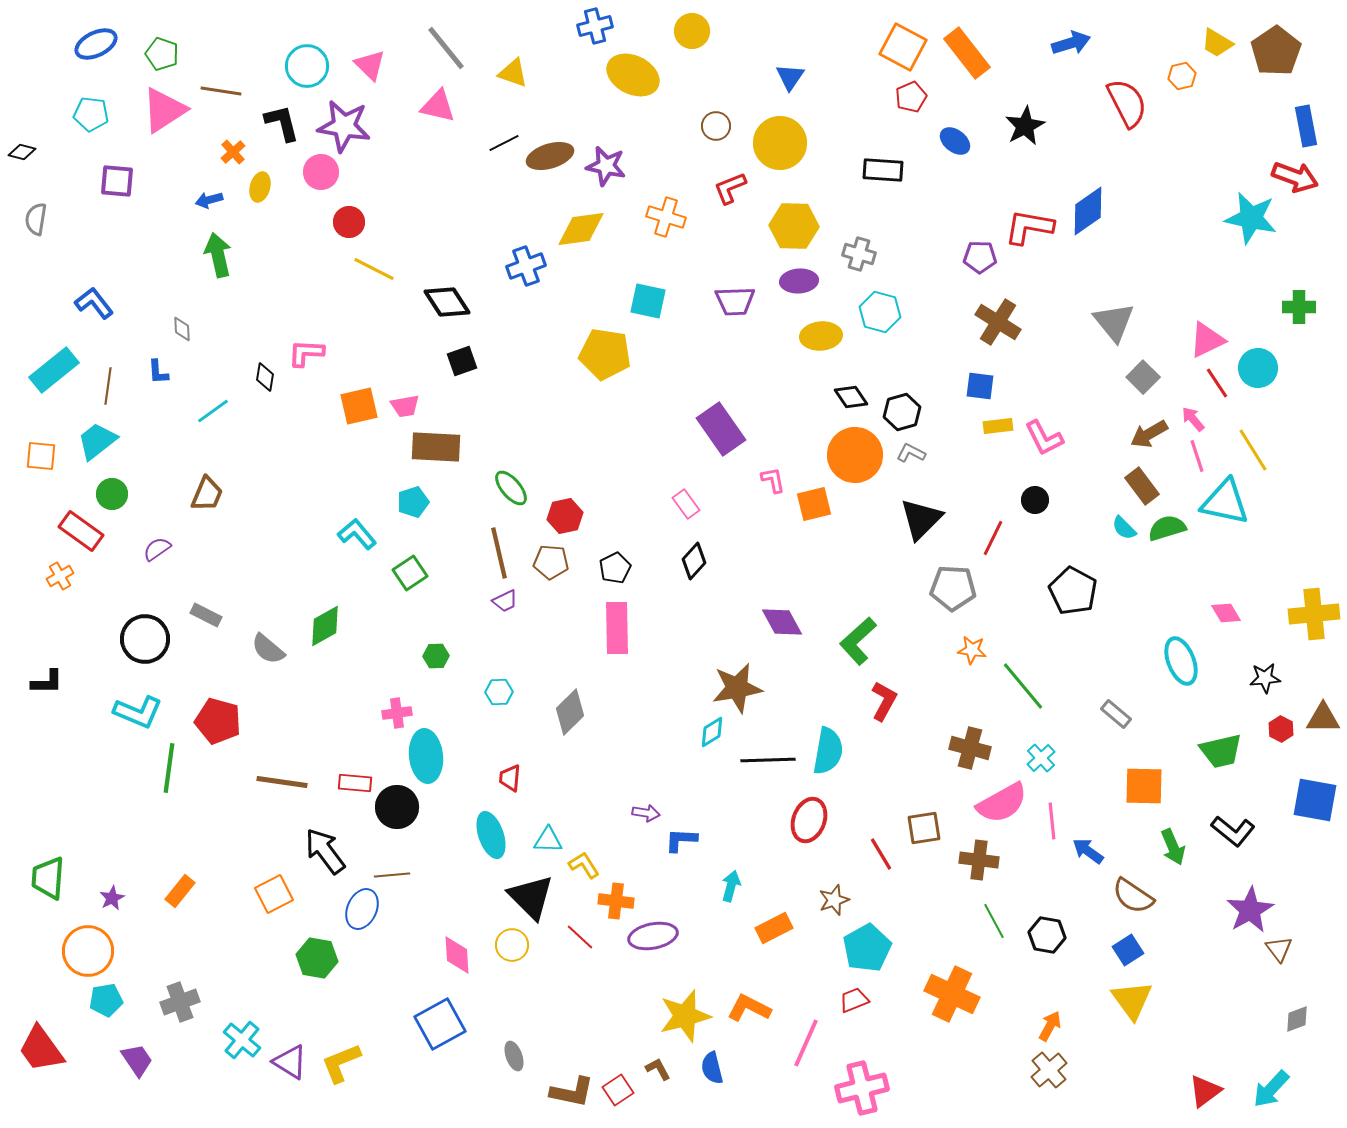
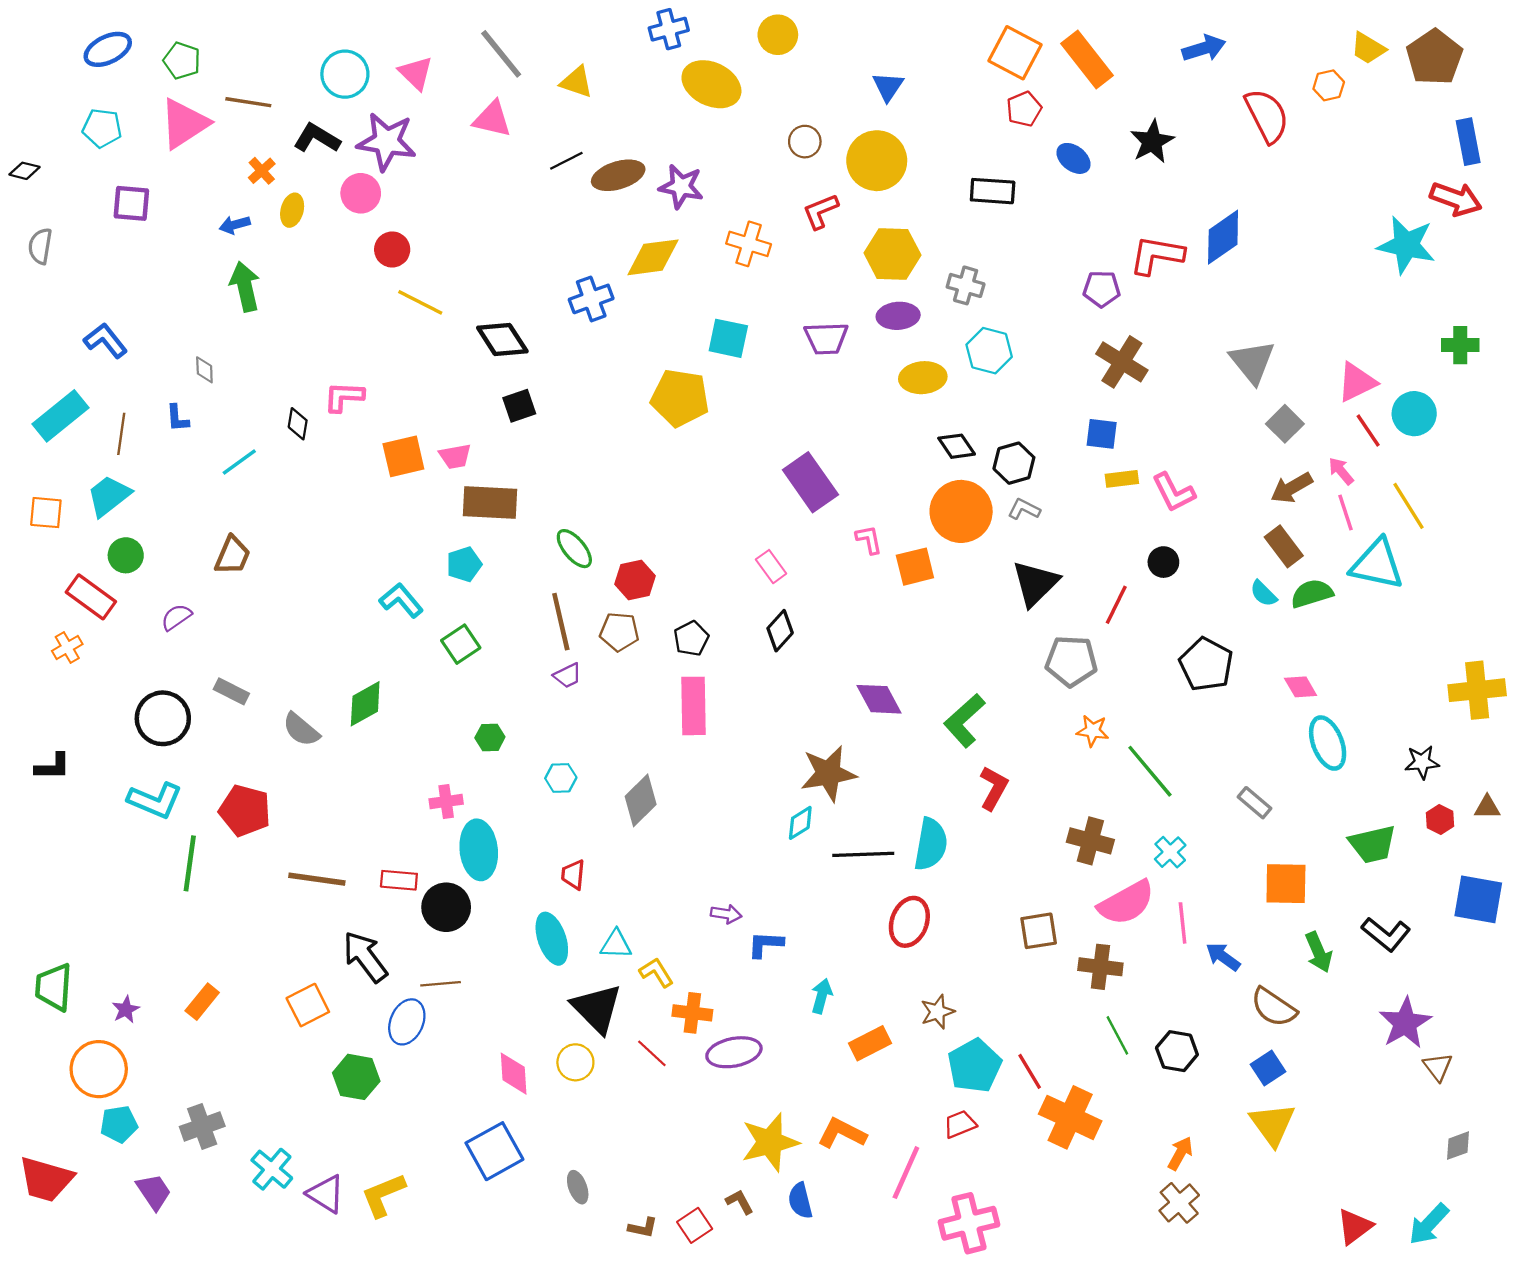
black L-shape: (282, 123) -> (317, 138), turned -45
pink diamond: (1226, 613) -> (1301, 687), moved
brown triangle: (1323, 718) -> (1487, 807), size x0.7
red line: (881, 854) -> (1030, 1071), moved
red trapezoid: (41, 1049) -> (46, 1179), turned -38
brown L-shape: (572, 1092) -> (643, 1228), size x0.6

